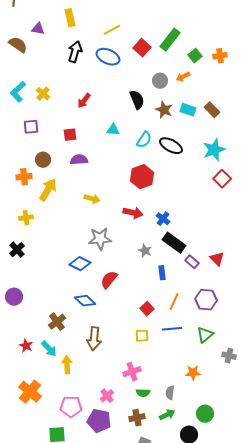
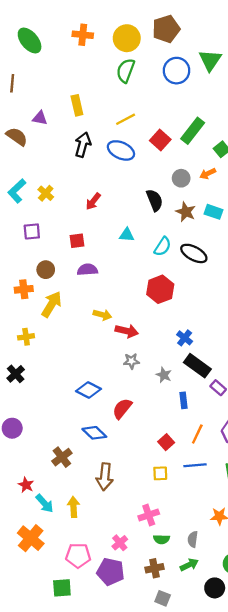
red arrow: (133, 213) -> (127, 331), moved
gray star: (100, 239) -> (131, 361), moved, size x0.6
cyan arrow: (49, 349) -> (45, 503), moved

